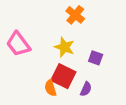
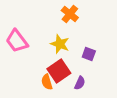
red square: (63, 76) -> (59, 71), turned 30

